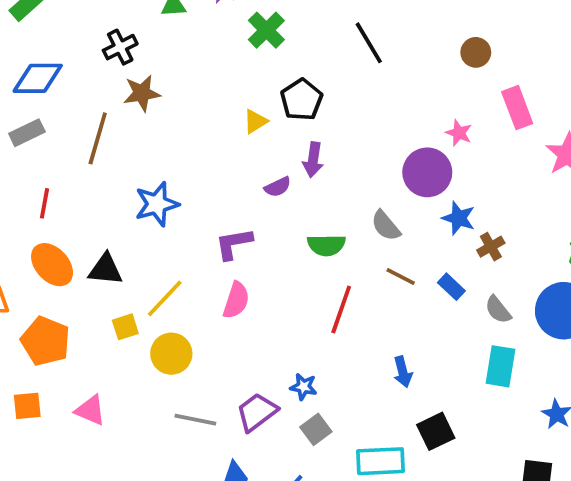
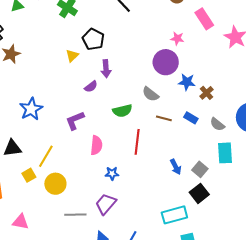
pink semicircle: (236, 300) -> (96, 145), moved
blue star: (303, 387) -> (112, 173), moved
gray square: (316, 429) -> (200, 169), moved

